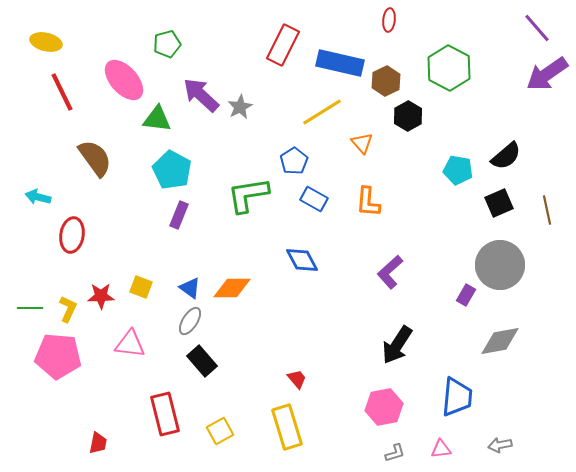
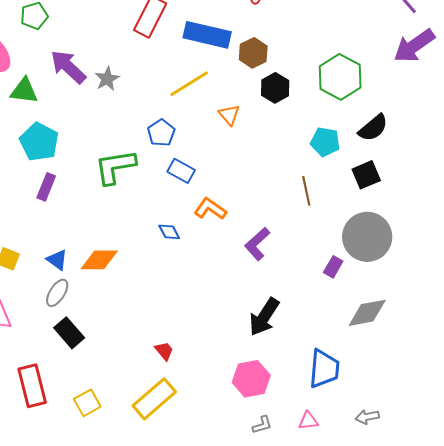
green hexagon: (449, 68) -> (340, 77), moved
orange L-shape: (368, 202) -> (210, 209), moved, turned 120
brown line: (547, 210) -> (306, 191), moved
blue diamond: (302, 260) -> (169, 232), size x0.7
yellow rectangle: (287, 427) -> (154, 399), turned 66

